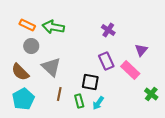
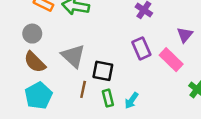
gray circle: (31, 46) -> (32, 34), moved
black square: (90, 82) -> (103, 71), moved

